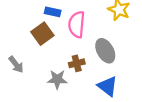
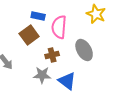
brown cross: (77, 63) -> (52, 55), moved
blue triangle: (108, 86) -> (67, 81), moved

